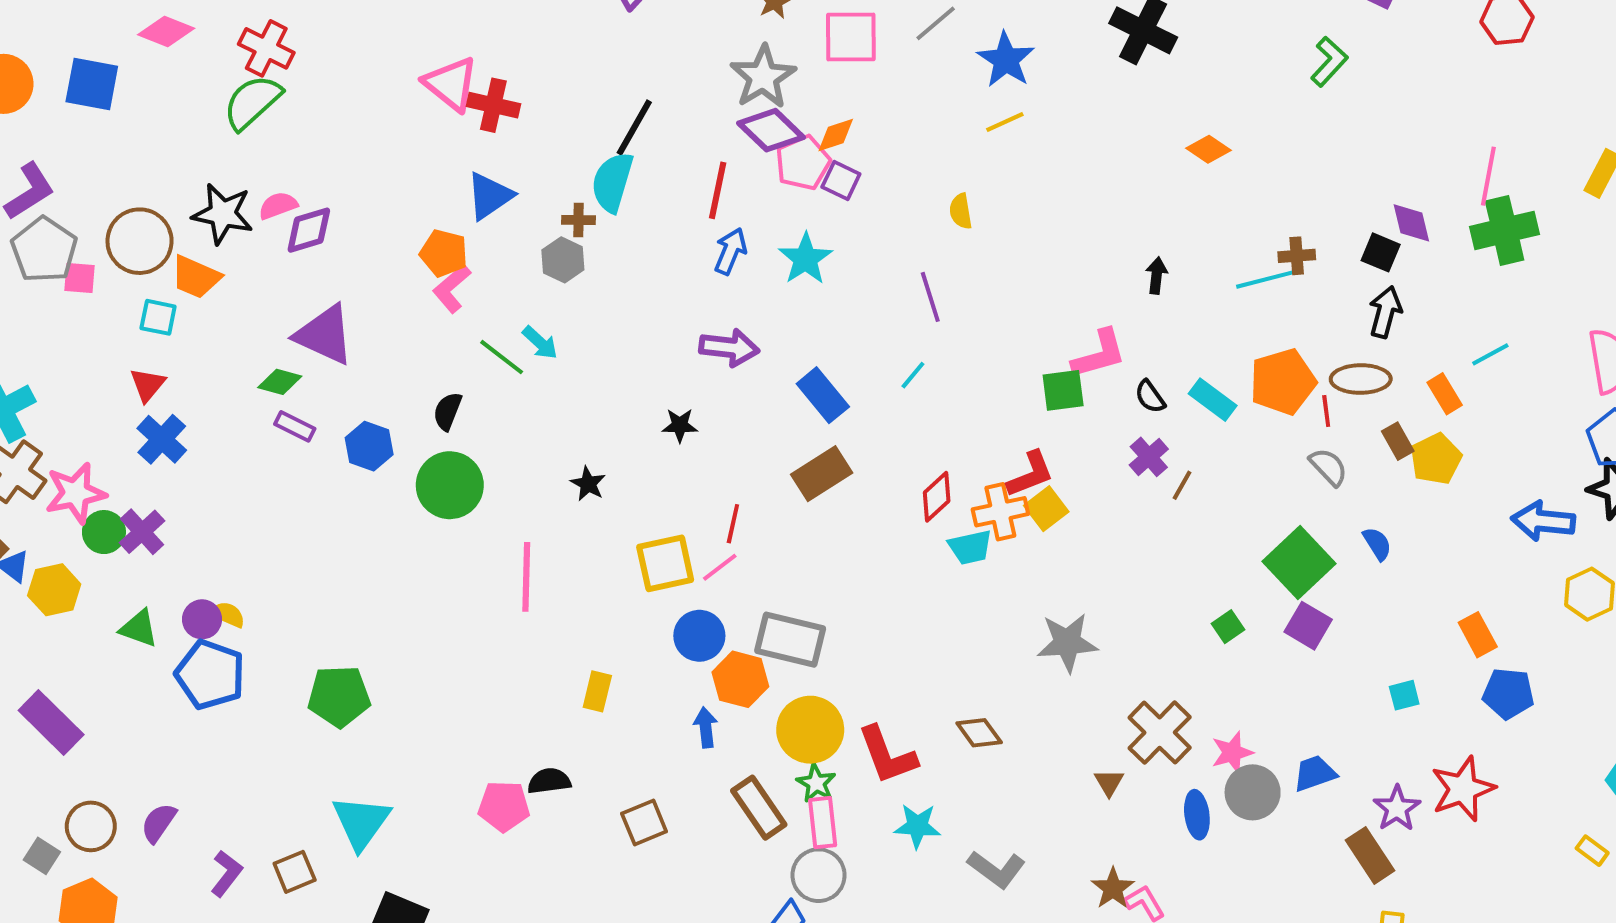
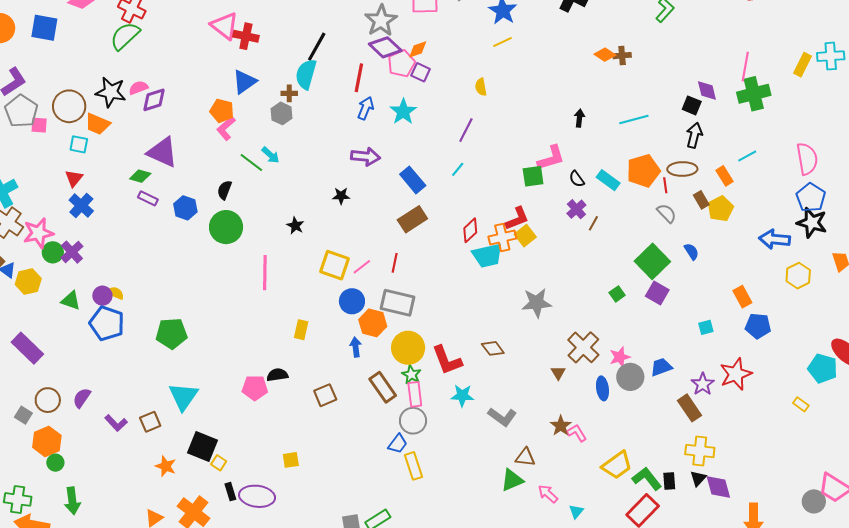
brown cross: (1297, 256) -> (622, 56), moved
purple line: (930, 297) -> (466, 130), turned 45
red line: (733, 524) -> (395, 263), moved
cyan trapezoid: (970, 547) -> (487, 255), size x1.4
yellow square: (665, 563) -> (334, 265), turned 32
purple L-shape: (226, 873) -> (116, 423), turned 100

